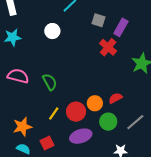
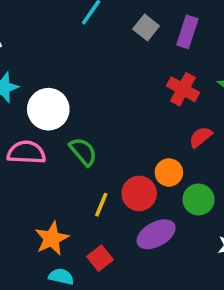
gray square: (99, 20) -> (146, 27), turned 32
white circle: (52, 31) -> (48, 109), moved, size x1.5
red cross: (108, 47) -> (183, 89), moved
red semicircle: (115, 98) -> (201, 137), moved

